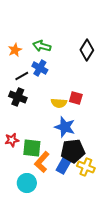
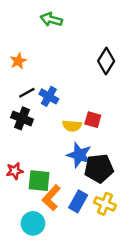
green arrow: (42, 46) -> (51, 20), moved
blue cross: (40, 68) -> (49, 96), moved
black pentagon: (73, 151) -> (99, 168), moved

